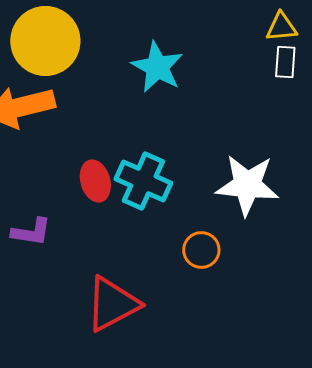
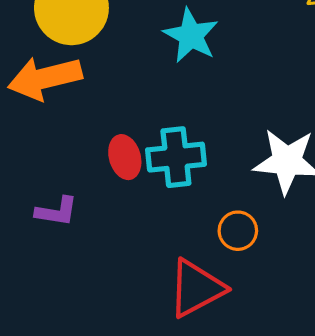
cyan cross: (143, 181) -> (176, 157), turned -30
red triangle: (112, 304) -> (196, 288), moved

